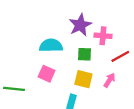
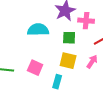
pink square: (47, 74) -> (35, 68), moved

